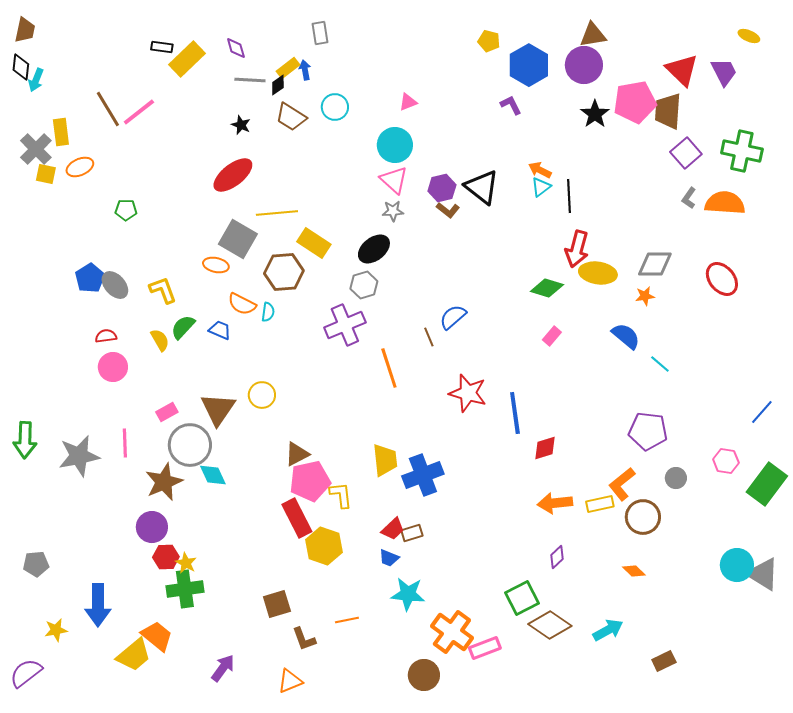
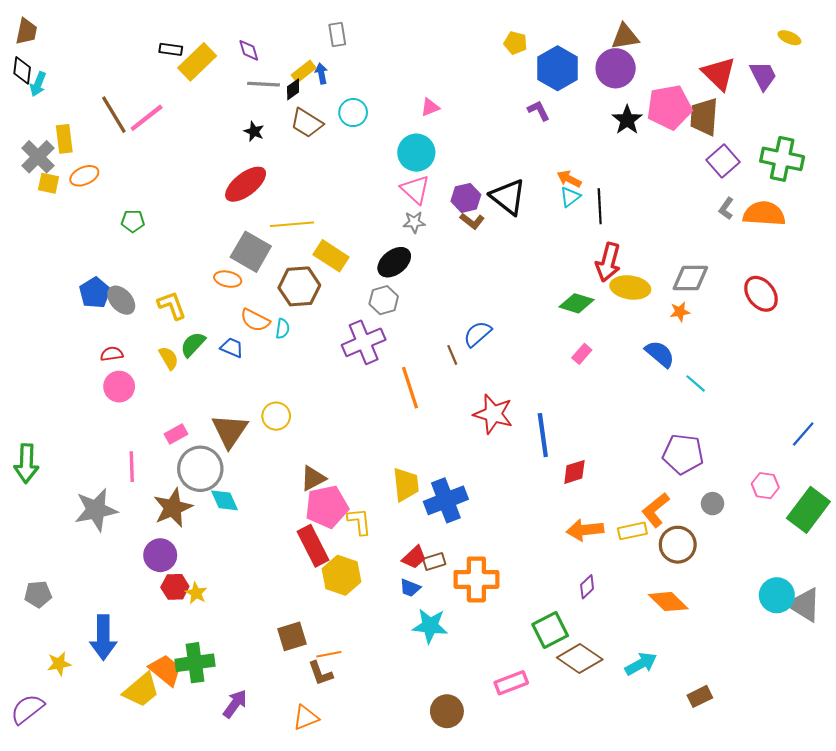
gray star: (79, 456) -> (96, 510), moved
orange diamond: (634, 571) -> (668, 602), size x1.6
green cross: (185, 589) -> (195, 663), moved
orange line: (347, 620) -> (329, 654), moved
orange cross: (452, 632) -> (476, 579), moved, turned -36

